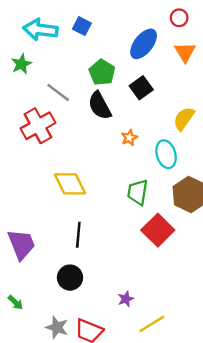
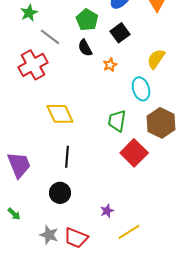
green star: (21, 64) -> (29, 13), moved
black semicircle: (100, 106) -> (85, 48), size x0.7
orange star: (129, 138) -> (110, 65), moved

